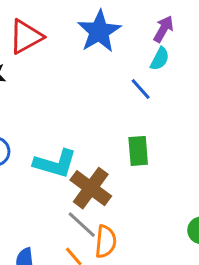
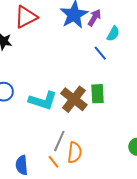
purple arrow: (163, 29) -> (94, 18), moved
brown cross: (91, 188) -> (74, 99), moved
gray line: (82, 225) -> (59, 141), turned 70

